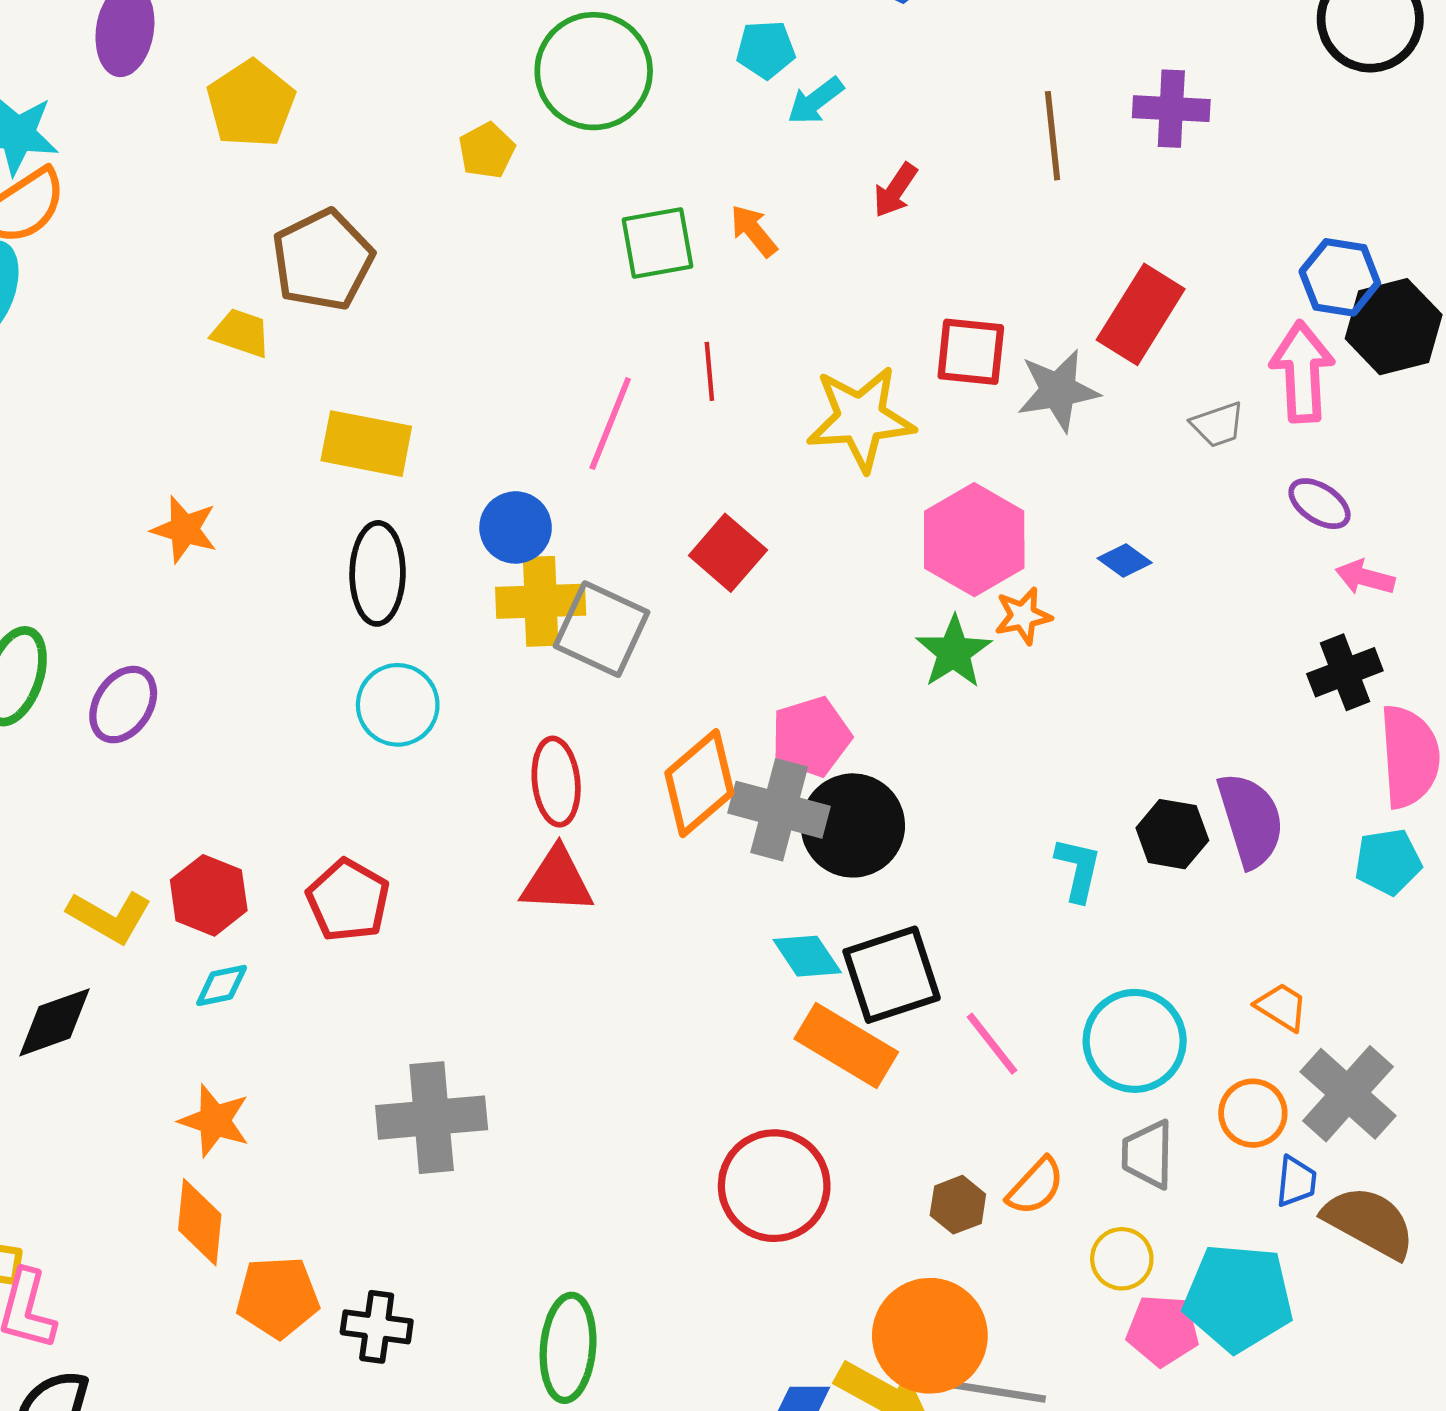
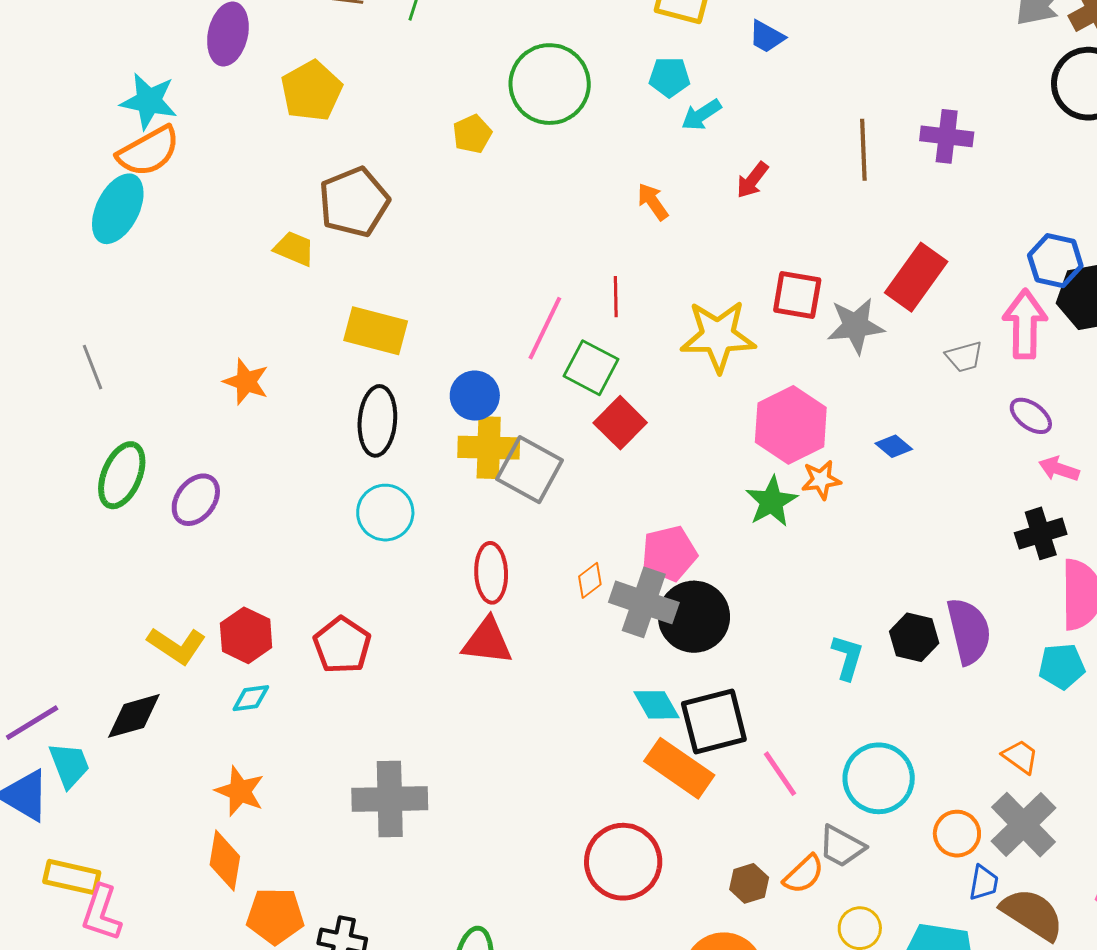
green square: (658, 243) -> (591, 368), moved, turned 34
orange diamond: (699, 783) -> (590, 580), size x0.5
orange trapezoid: (1282, 1007) -> (1020, 757), moved
gray trapezoid: (1148, 1154) -> (842, 846), moved, turned -66

